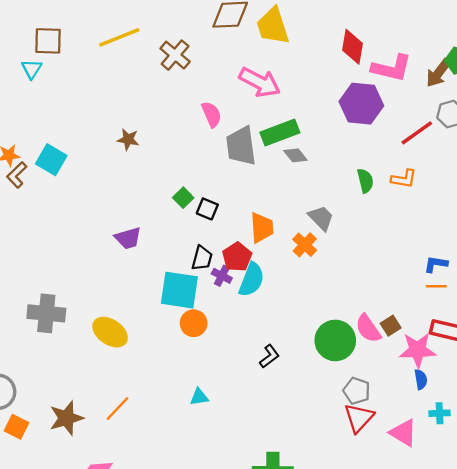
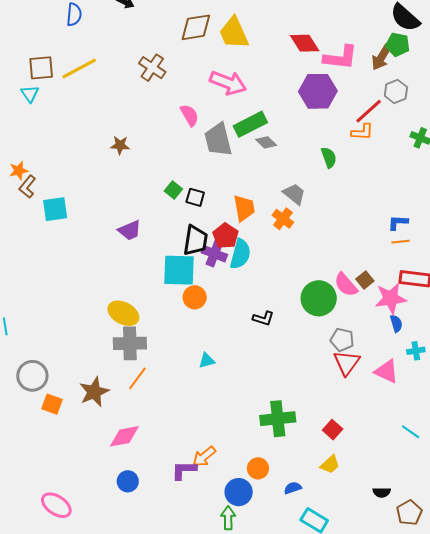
yellow line: (119, 37) -> (79, 69), moved
red diamond: (353, 47) -> (305, 43), turned -36
cyan square: (51, 160) -> (55, 209), moved, turned -32
orange L-shape: (404, 179) -> (362, 132), moved
black trapezoid: (202, 258) -> (196, 240), size x1.4
purple cross: (222, 276) -> (214, 254), size x1.4
gray cross: (46, 313) -> (130, 343), moved
black L-shape: (269, 356) -> (263, 318), turned 60

